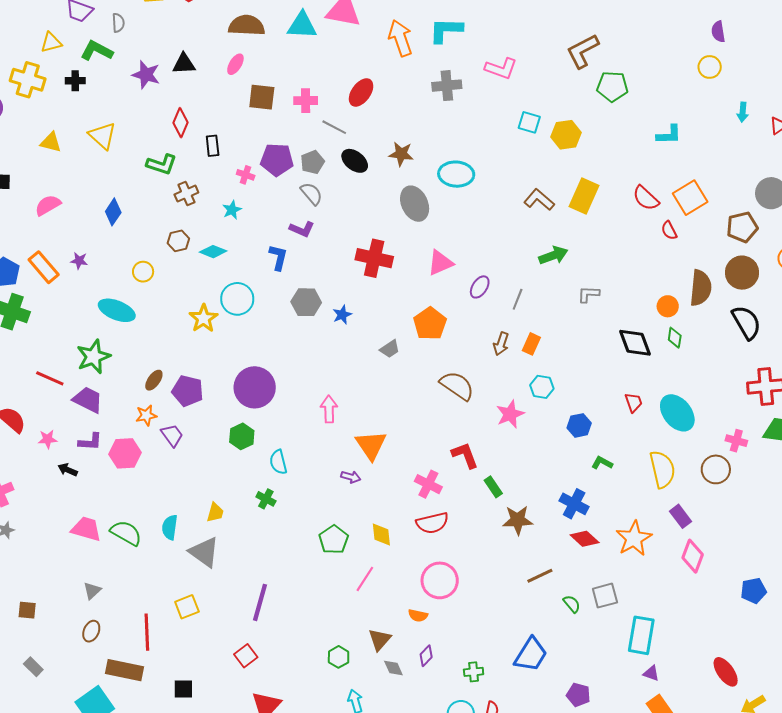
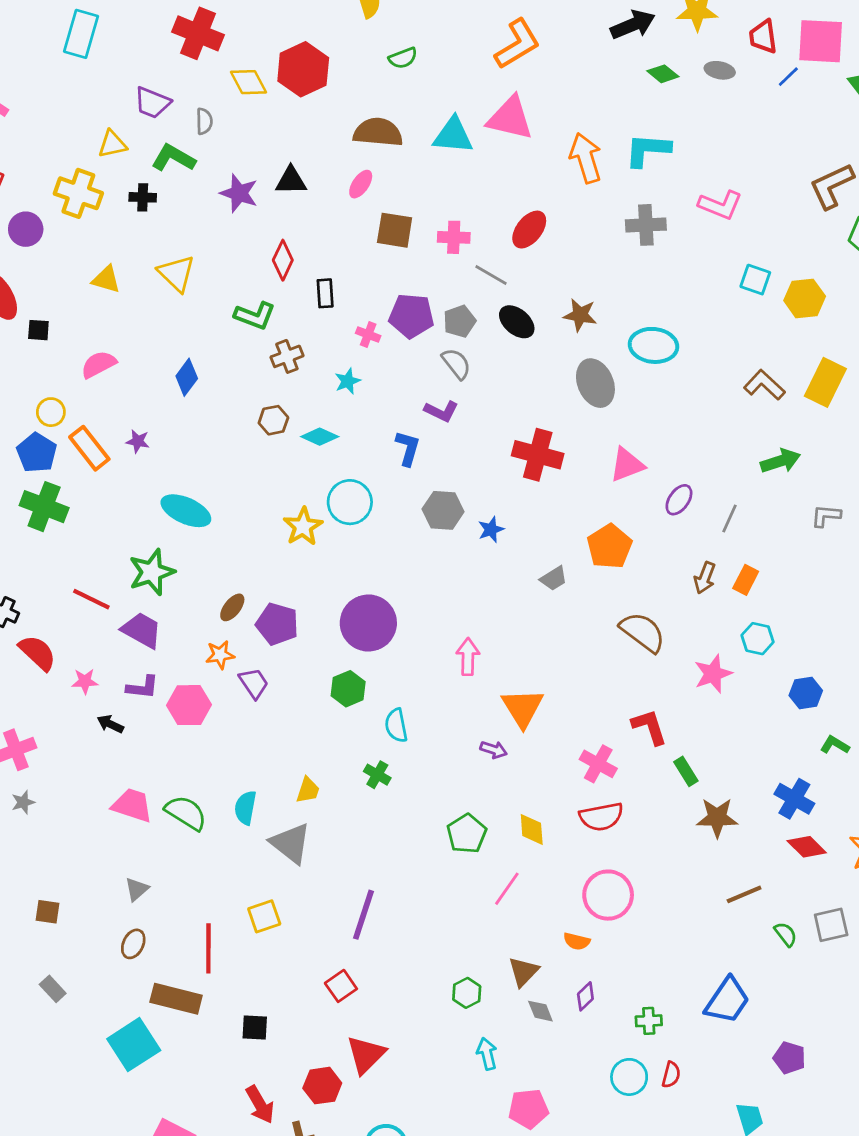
yellow circle: (143, 272) -> (51, 412), moved

